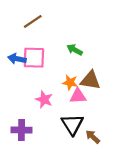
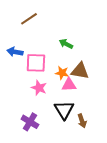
pink square: (34, 58) -> (36, 63), moved
purple cross: (21, 130) -> (30, 122), moved, turned 30
brown arrow: (93, 137) -> (82, 121), turned -152

